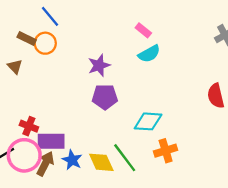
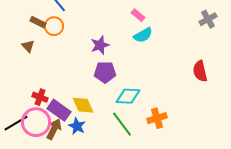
cyan diamond: (148, 121) -> (128, 96), moved
purple rectangle: (51, 141) -> (59, 110), turned 35
yellow diamond: (101, 162) -> (83, 105), moved

